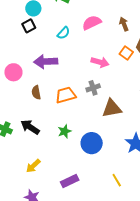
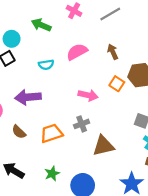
cyan semicircle: (63, 33) -> (46, 65), turned 40
brown semicircle: (36, 92) -> (19, 132), turned -32

